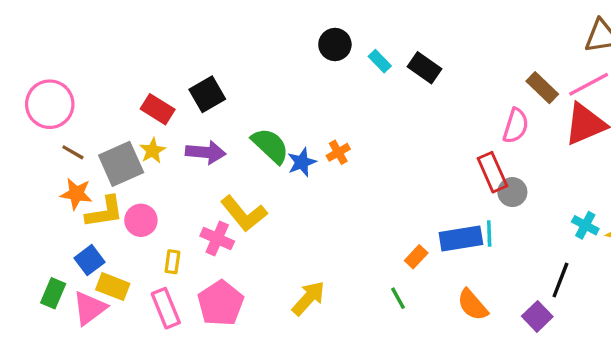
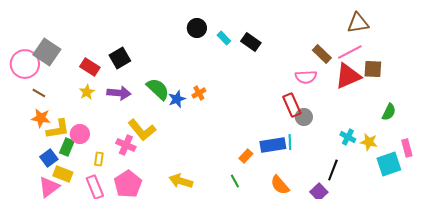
pink semicircle: (516, 126) -> (306, 77), turned 70
gray square: (121, 164) -> (47, 52), moved, turned -32
green rectangle: (53, 293) -> (67, 147), moved
yellow arrow: (308, 298) -> (181, 181), turned -115

